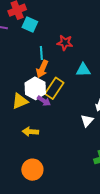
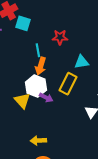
yellow rectangle: (54, 88) -> (68, 84), moved
yellow triangle: (20, 101) -> (22, 101), turned -42
yellow arrow: (30, 132) -> (38, 140), moved

